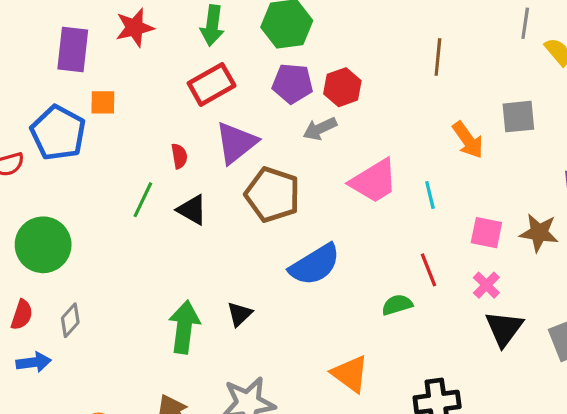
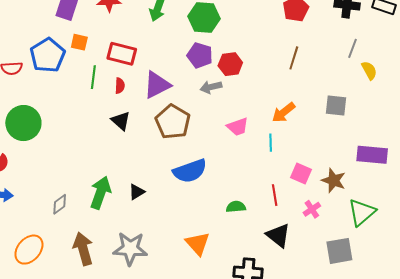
red rectangle: (212, 84) -> (122, 54), moved, turned 32
orange arrow: (468, 140) -> (284, 112), moved, turned 75
pink trapezoid: (374, 181) -> (238, 127), size x0.7
green line: (143, 200) -> (93, 77), moved, turned -30
red line: (428, 270) -> (275, 195), moved
pink cross: (486, 285) -> (312, 209), moved
gray diamond: (70, 320) -> (60, 204), moved
black triangle: (504, 329) -> (278, 235), moved, turned -40

